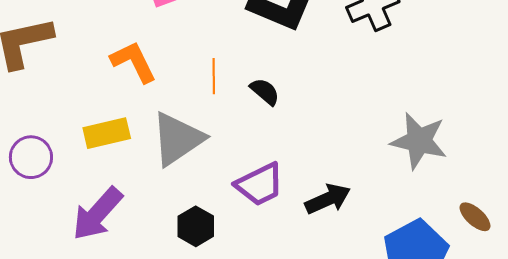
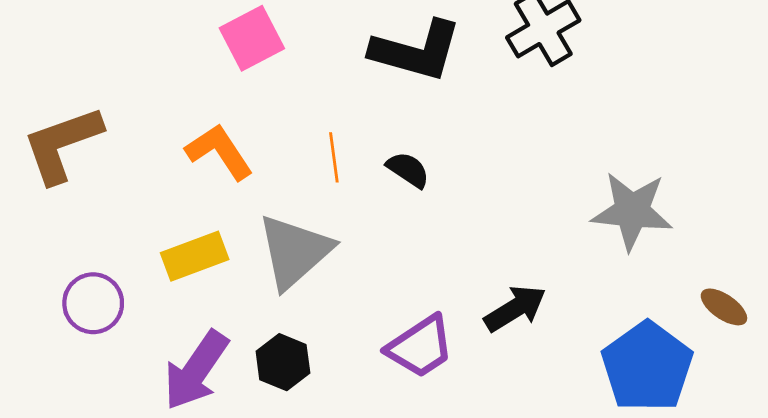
purple trapezoid: (260, 184) -> (420, 347), moved
black hexagon: (196, 226) -> (283, 362), moved

